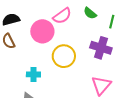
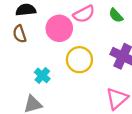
cyan cross: (33, 74) -> (42, 75), turned 32

